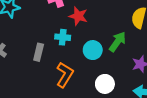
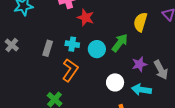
cyan cross: (63, 37) -> (72, 44), moved
white circle: (105, 84) -> (115, 82), moved

